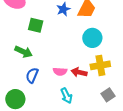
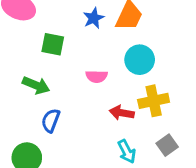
pink semicircle: (60, 71) -> (97, 76), moved
cyan arrow: (66, 96) -> (127, 151), moved

